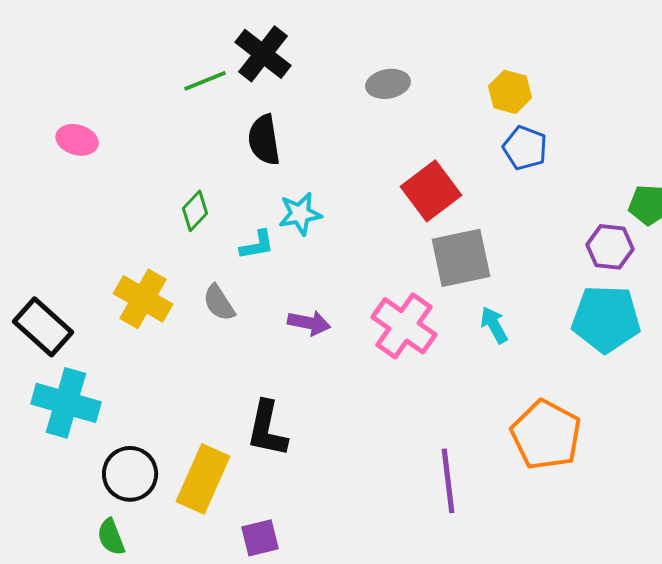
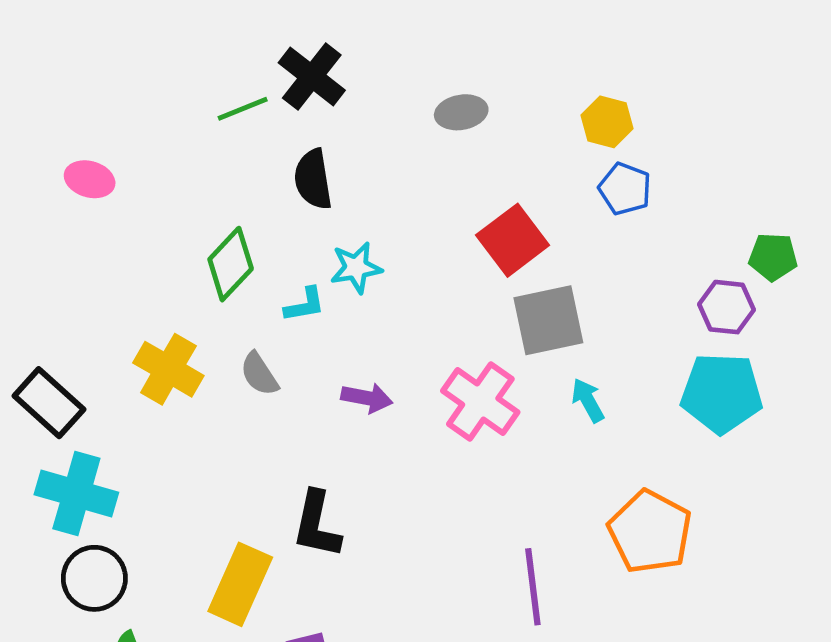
green diamond: (195, 211) -> (231, 264), size x1.5
black circle: (130, 474) -> (94, 578), moved

